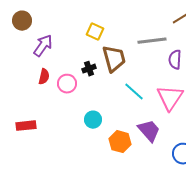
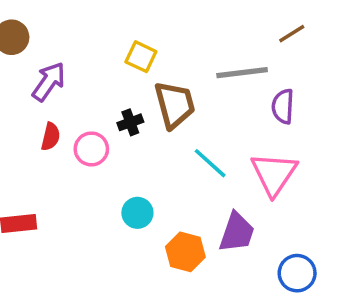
purple trapezoid: (149, 131) -> (237, 232), turned 60

